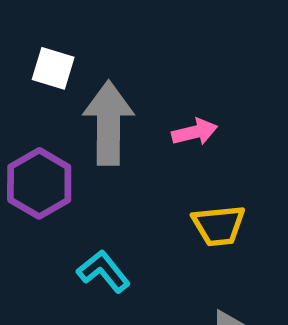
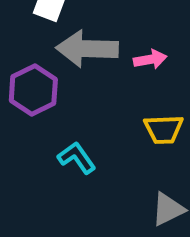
gray arrow: (108, 123) -> (87, 49), turned -92

